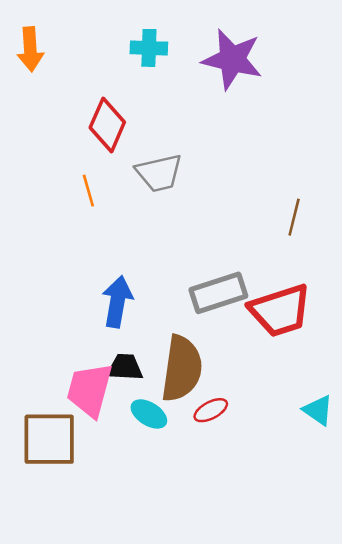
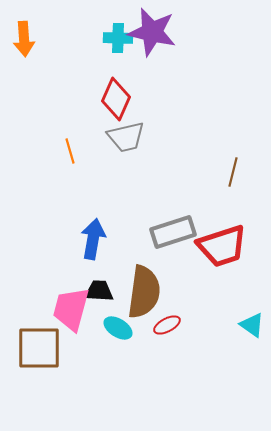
purple star: (232, 59) -> (152, 32), moved
red diamond: (107, 125) -> (116, 99), moved

